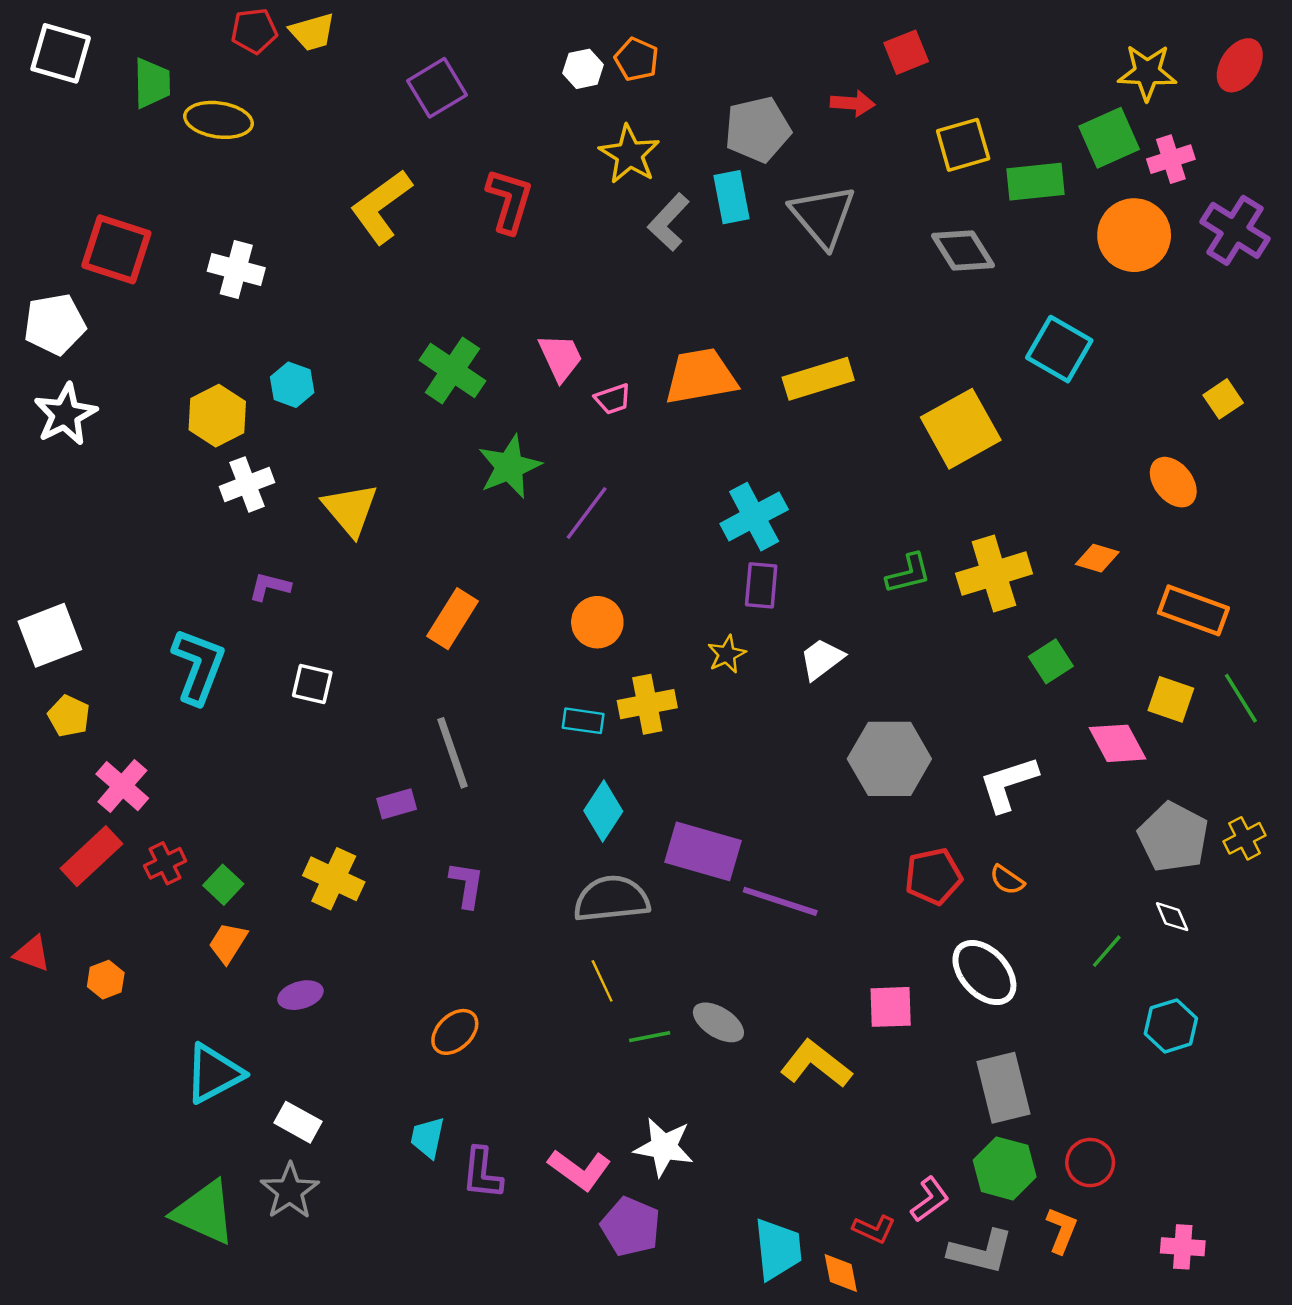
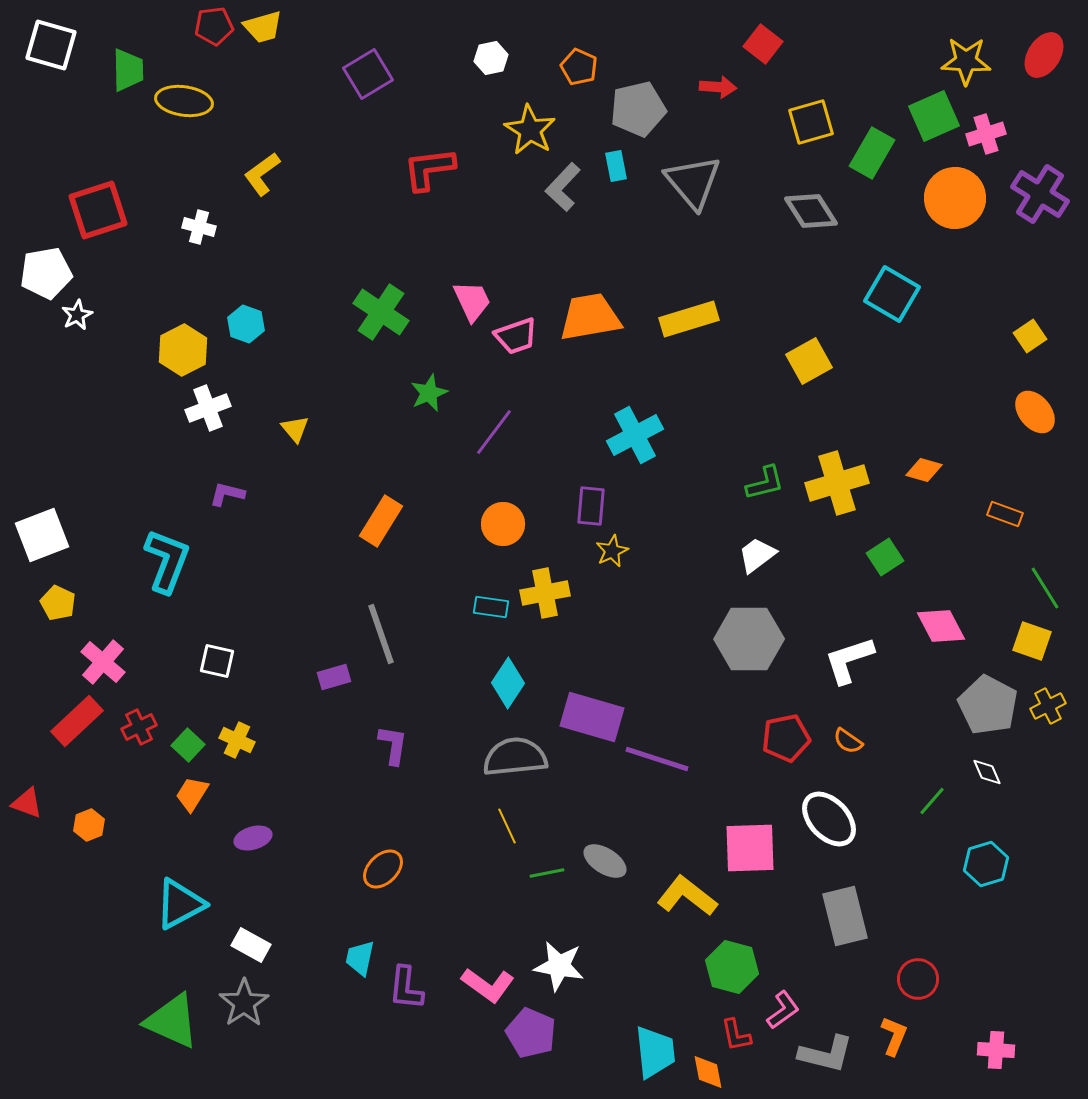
red square: (906, 52) -> (763, 44), turned -30
orange pentagon: (636, 59) -> (579, 67), moved
green rectangle: (1036, 182) -> (872, 153), turned -54
cyan rectangle: (732, 197) -> (616, 166), size x0.7
red L-shape: (509, 201) -> (429, 169), turned -114
yellow L-shape: (381, 207) -> (262, 174), moved, size x0.7
red square: (116, 249) -> (98, 210), turned -36
white cross: (236, 270) -> (199, 227), size x0.7
pink trapezoid: (613, 399) -> (516, 336), size x1.4
white star: (65, 414) -> (77, 315), moved, size x0.6
yellow square: (961, 429) -> (809, 361), size x0.7
green star: (509, 467) -> (429, 393), size x0.7
orange ellipse: (1173, 482) -> (1035, 412), moved
yellow triangle: (350, 509) -> (295, 429), size x0.6
purple rectangle: (761, 585) -> (591, 506), moved
orange rectangle: (1193, 610) -> (1005, 514), size x0.6
white trapezoid: (822, 659) -> (757, 555), moved
white square: (312, 684) -> (217, 661), moved
yellow square: (1171, 699) -> (1032, 641), moved
yellow cross: (334, 879) -> (237, 740), moved, size x0.7
pink square: (891, 1007) -> (750, 848), size x1.4
green hexagon: (1005, 1168) -> (732, 967), moved
red L-shape: (874, 1229) -> (736, 1035), turned 54

